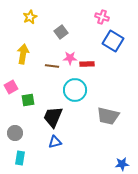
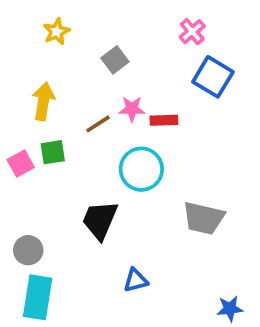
pink cross: (102, 17) -> (192, 32), turned 32
brown line: (52, 66) -> (98, 124), turned -40
green square: (28, 100) -> (53, 152), moved
blue triangle: (55, 142) -> (136, 280), moved
cyan rectangle: (20, 158) -> (38, 297), size x1.6

